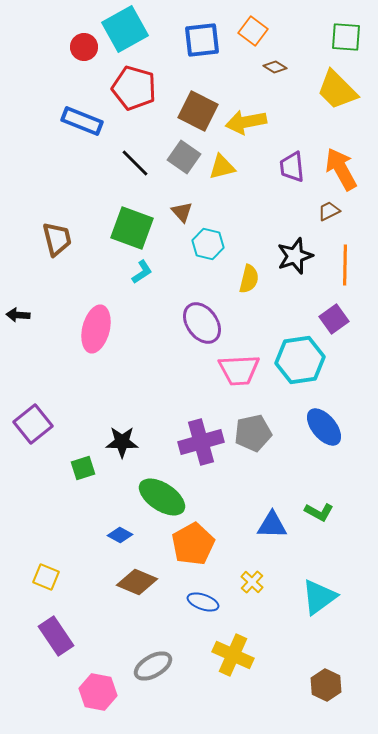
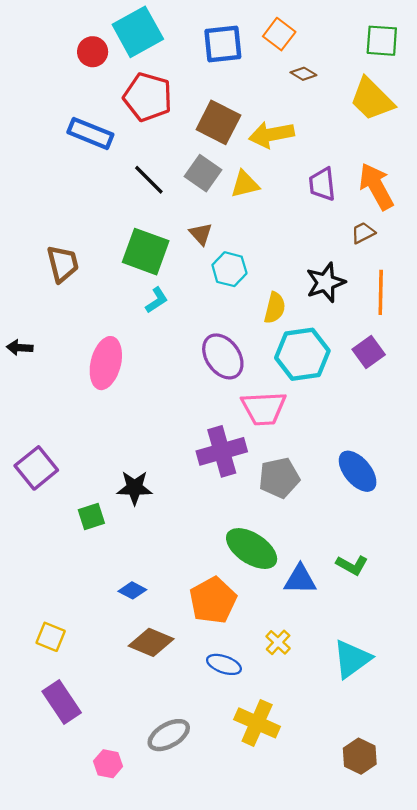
cyan hexagon: (300, 360) -> (302, 354), moved
purple cross: (201, 442) -> (222, 451), moved
green ellipse: (162, 497) -> (252, 549), moved
pink hexagon: (98, 692) -> (108, 764), size x0.7

